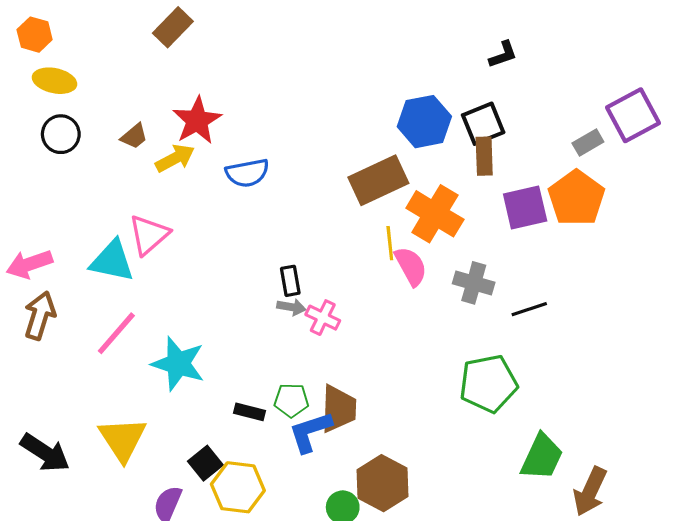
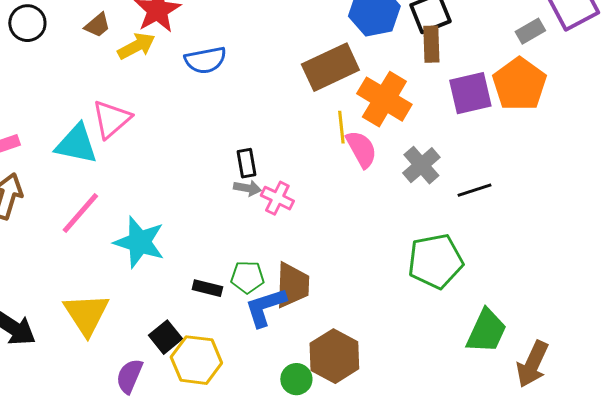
gray cross: (474, 283) -> (421, 165), turned 33

